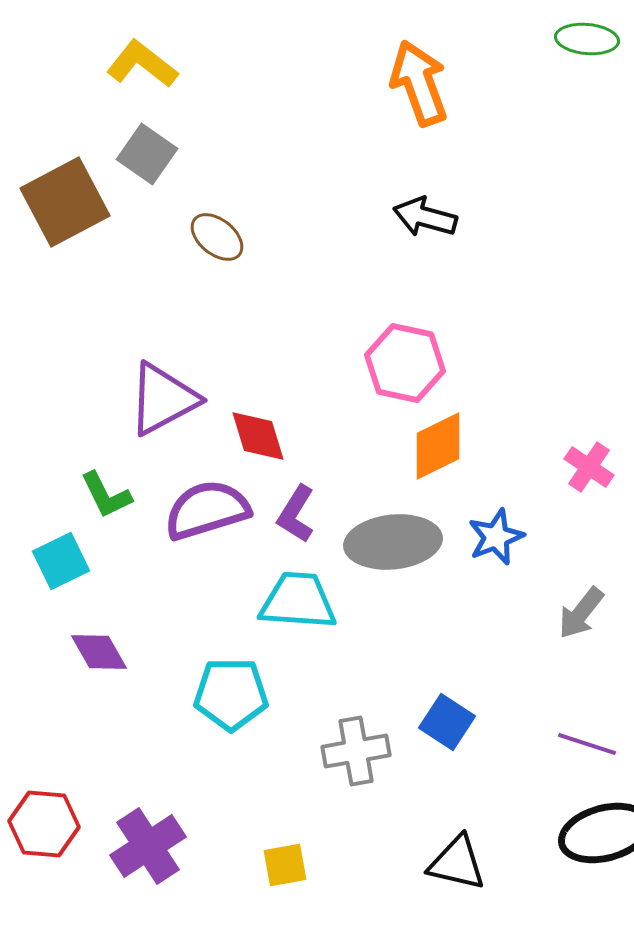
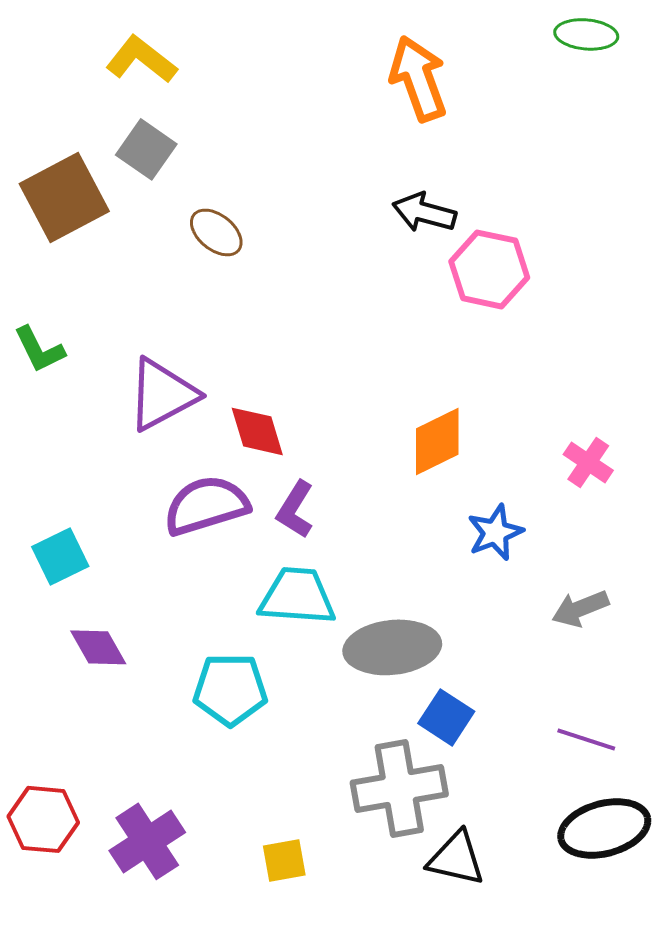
pink hexagon: (405, 363) -> (489, 269), moved
green L-shape: (106, 495) -> (39, 349), moved
gray ellipse: (393, 542) -> (392, 647), moved
gray arrow: (581, 613) -> (580, 608), turned 30
gray cross: (356, 751) -> (399, 788), moved, size x1.4

